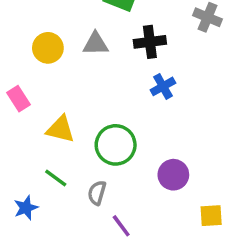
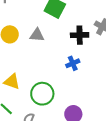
black cross: (150, 42) -> (80, 35), moved

